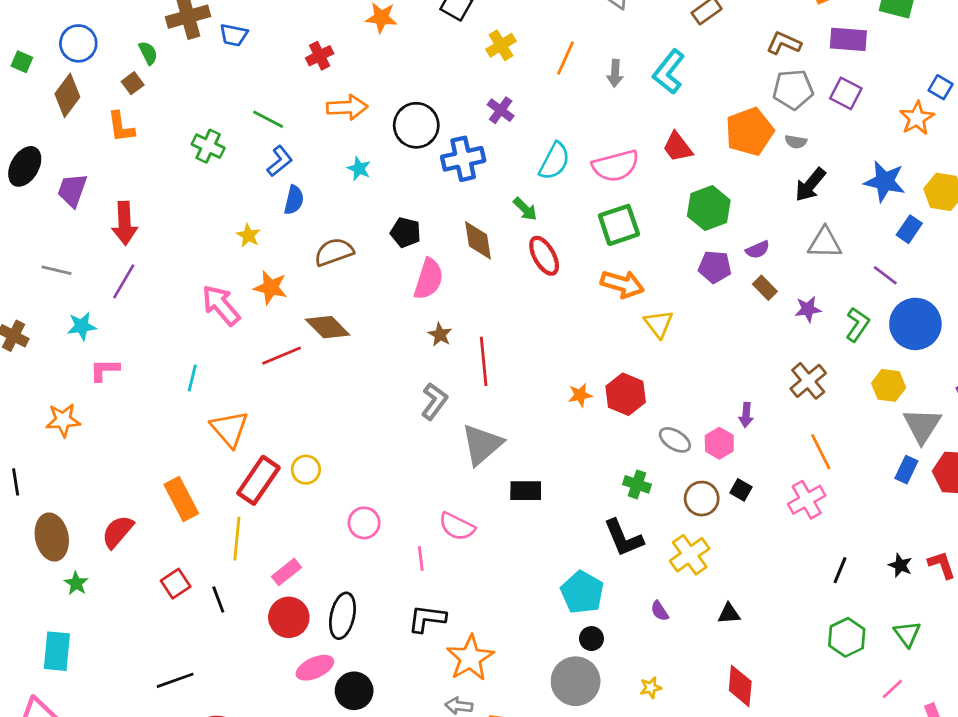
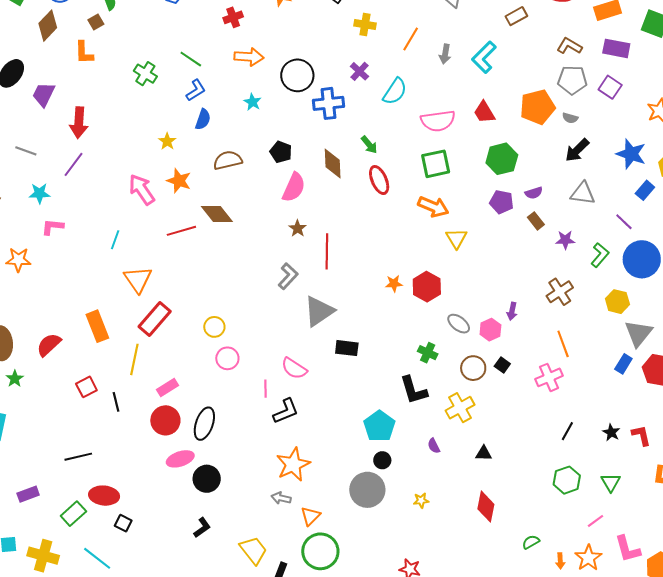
yellow cross: (501, 45) -> (365, 24), turned 35
cyan semicircle: (554, 161) -> (395, 91), moved
yellow circle: (306, 470) -> (214, 327), moved
black L-shape: (427, 619) -> (286, 411), moved, turned 144

